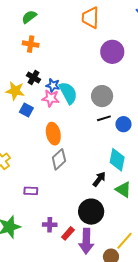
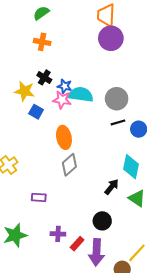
purple circle: (112, 52) -> (111, 38), moved
cyan semicircle: (68, 93) -> (81, 95), turned -55
black circle: (91, 212) -> (102, 221), size x0.7

